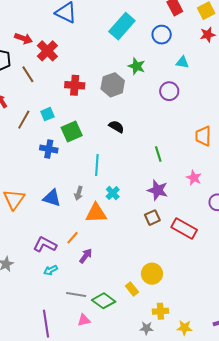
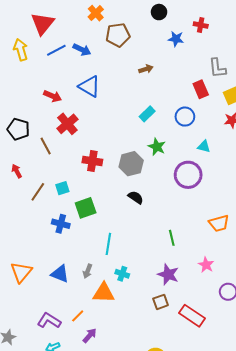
cyan rectangle: (122, 26) -> (147, 114), moved, size x0.6
red arrow: (24, 38) -> (53, 96), moved
purple circle: (169, 91) -> (188, 175), size x1.4
black semicircle: (116, 127) -> (136, 197), moved
orange trapezoid: (203, 136) -> (219, 223), turned -110
cyan cross: (113, 193) -> (122, 274), turned -32

